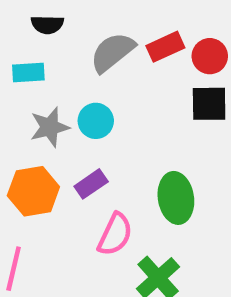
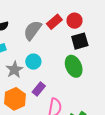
green ellipse: (176, 198) -> (74, 66), moved

